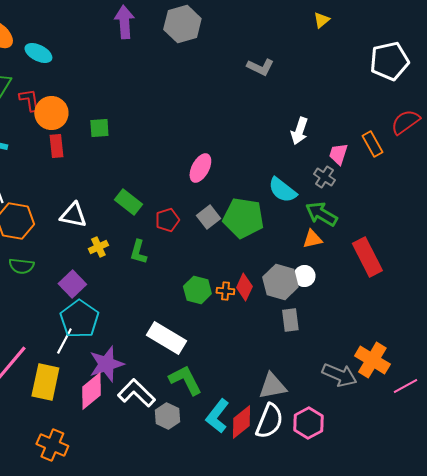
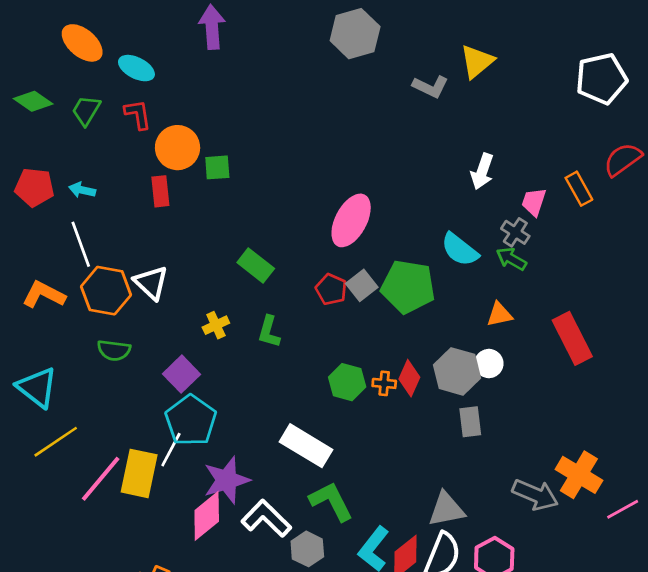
yellow triangle: (321, 20) -> (477, 61), moved, size x1.6
purple arrow: (124, 22) -> (212, 27), moved
gray hexagon: (182, 24) -> (355, 34), moved
red L-shape: (29, 100) -> (138, 114), moved
orange circle: (51, 113) -> (178, 148), moved
pink ellipse: (200, 168) -> (351, 220), size x1.4
green arrow: (321, 214) -> (511, 259), moved, size x0.7
white triangle: (73, 215) -> (151, 283), moved, turned 32
red pentagon: (167, 220) -> (331, 289), moved, turned -30
yellow rectangle: (45, 382) -> (139, 473), moved

